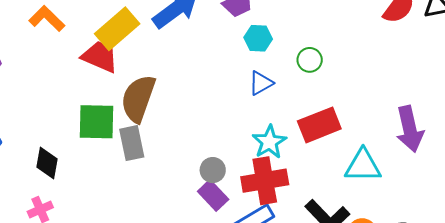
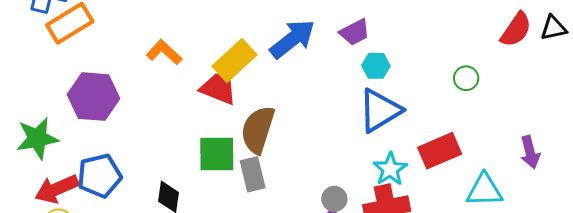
green circle: (310, 60) -> (466, 78), moved
blue triangle: (261, 83) -> (380, 111), size x1.8
purple arrow: (410, 129) -> (530, 152), size x0.7

